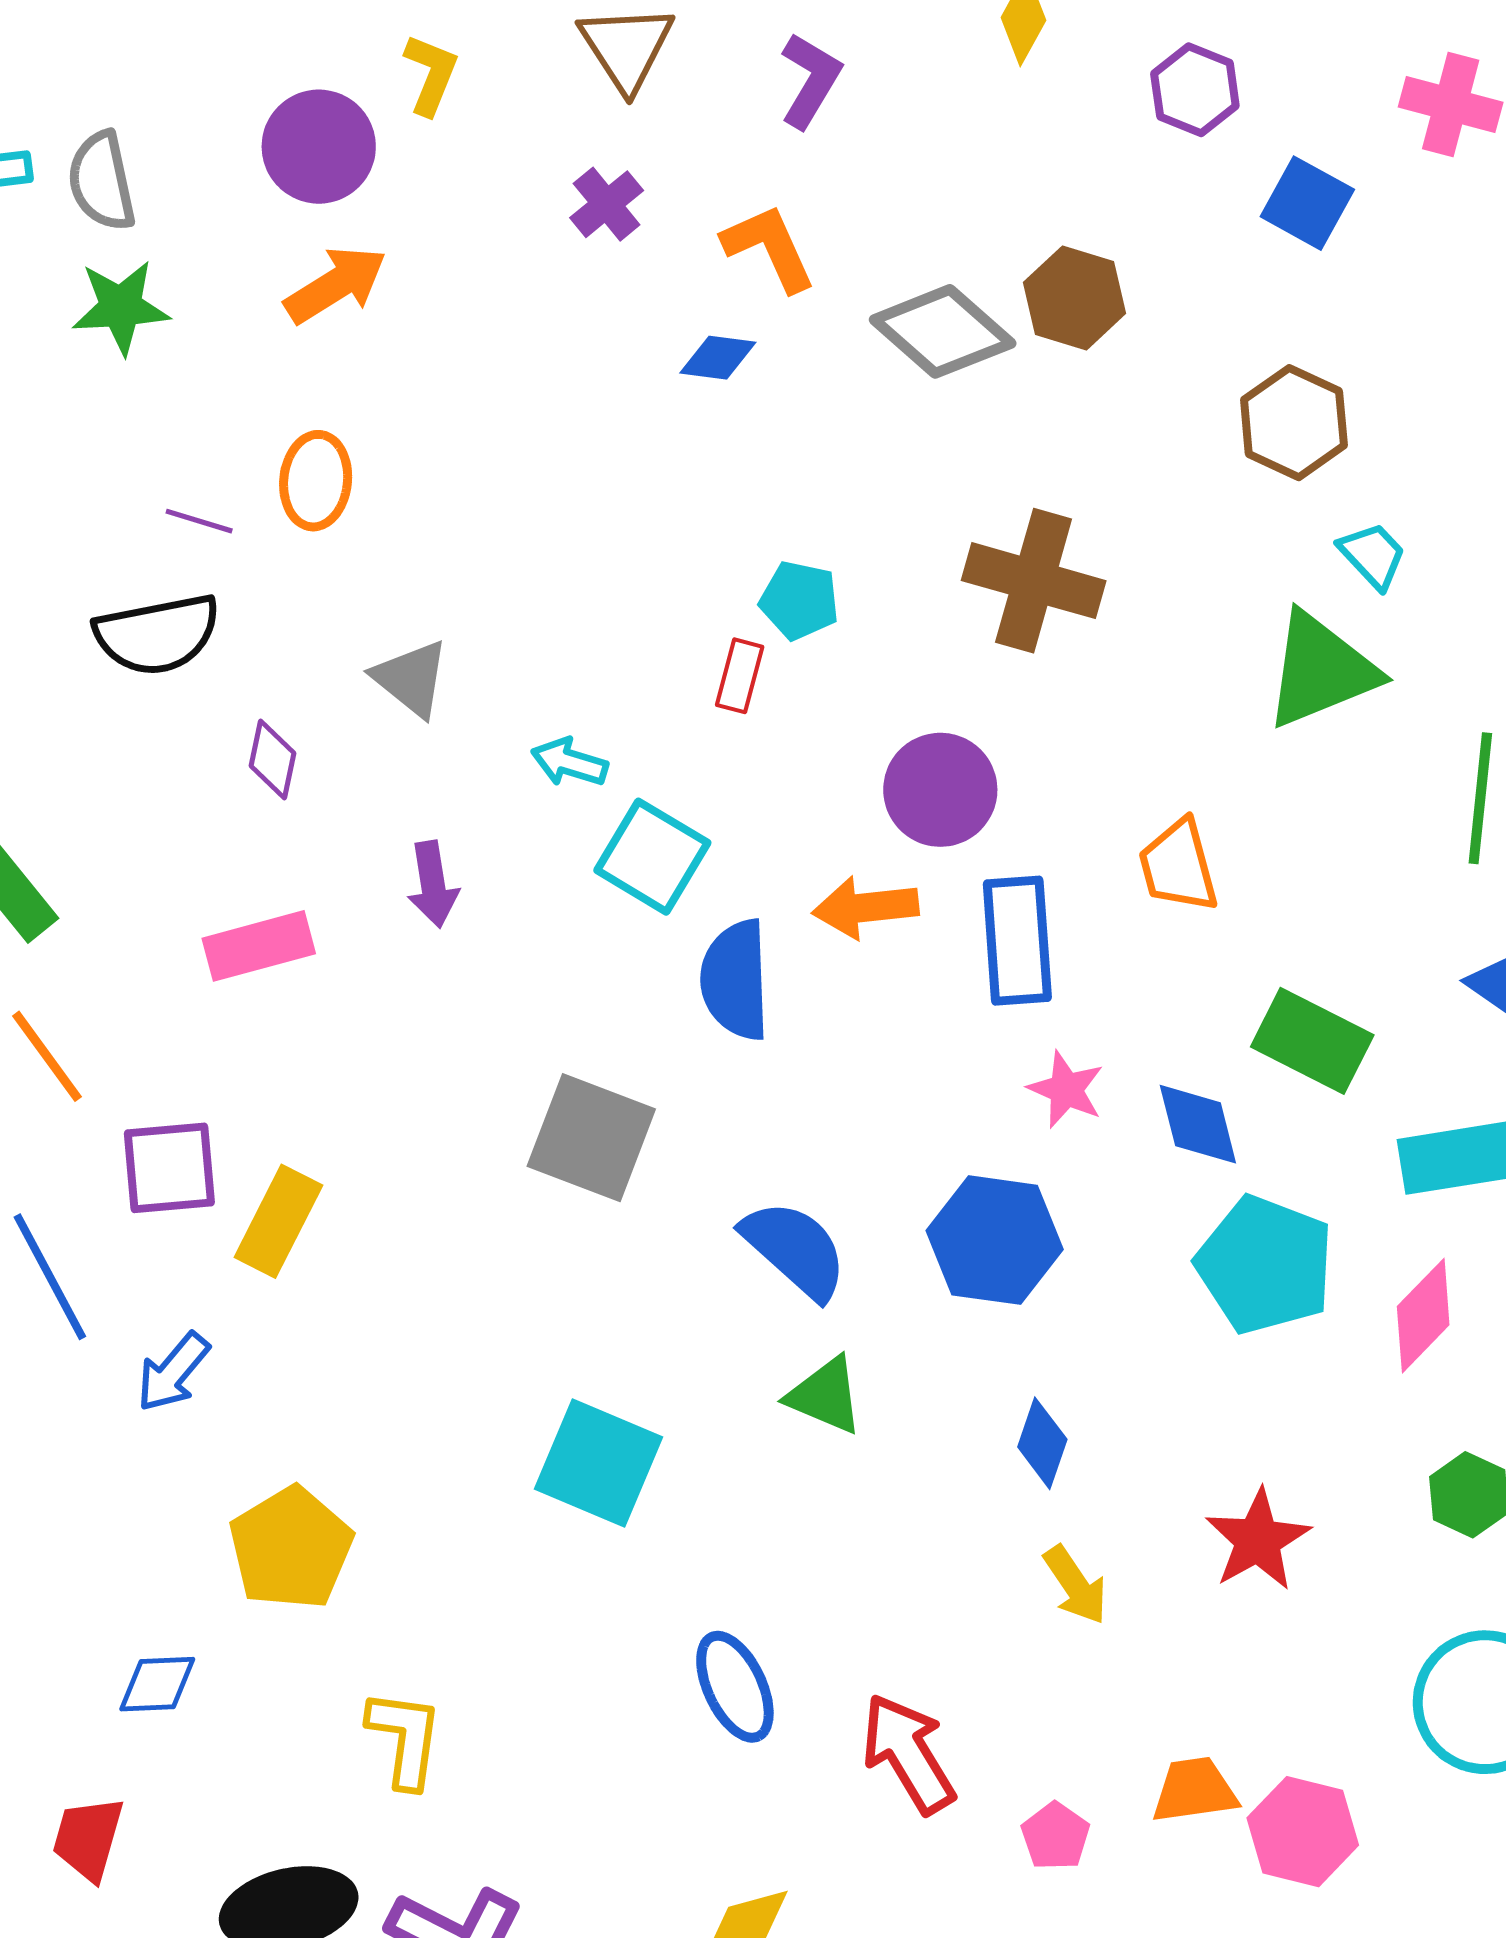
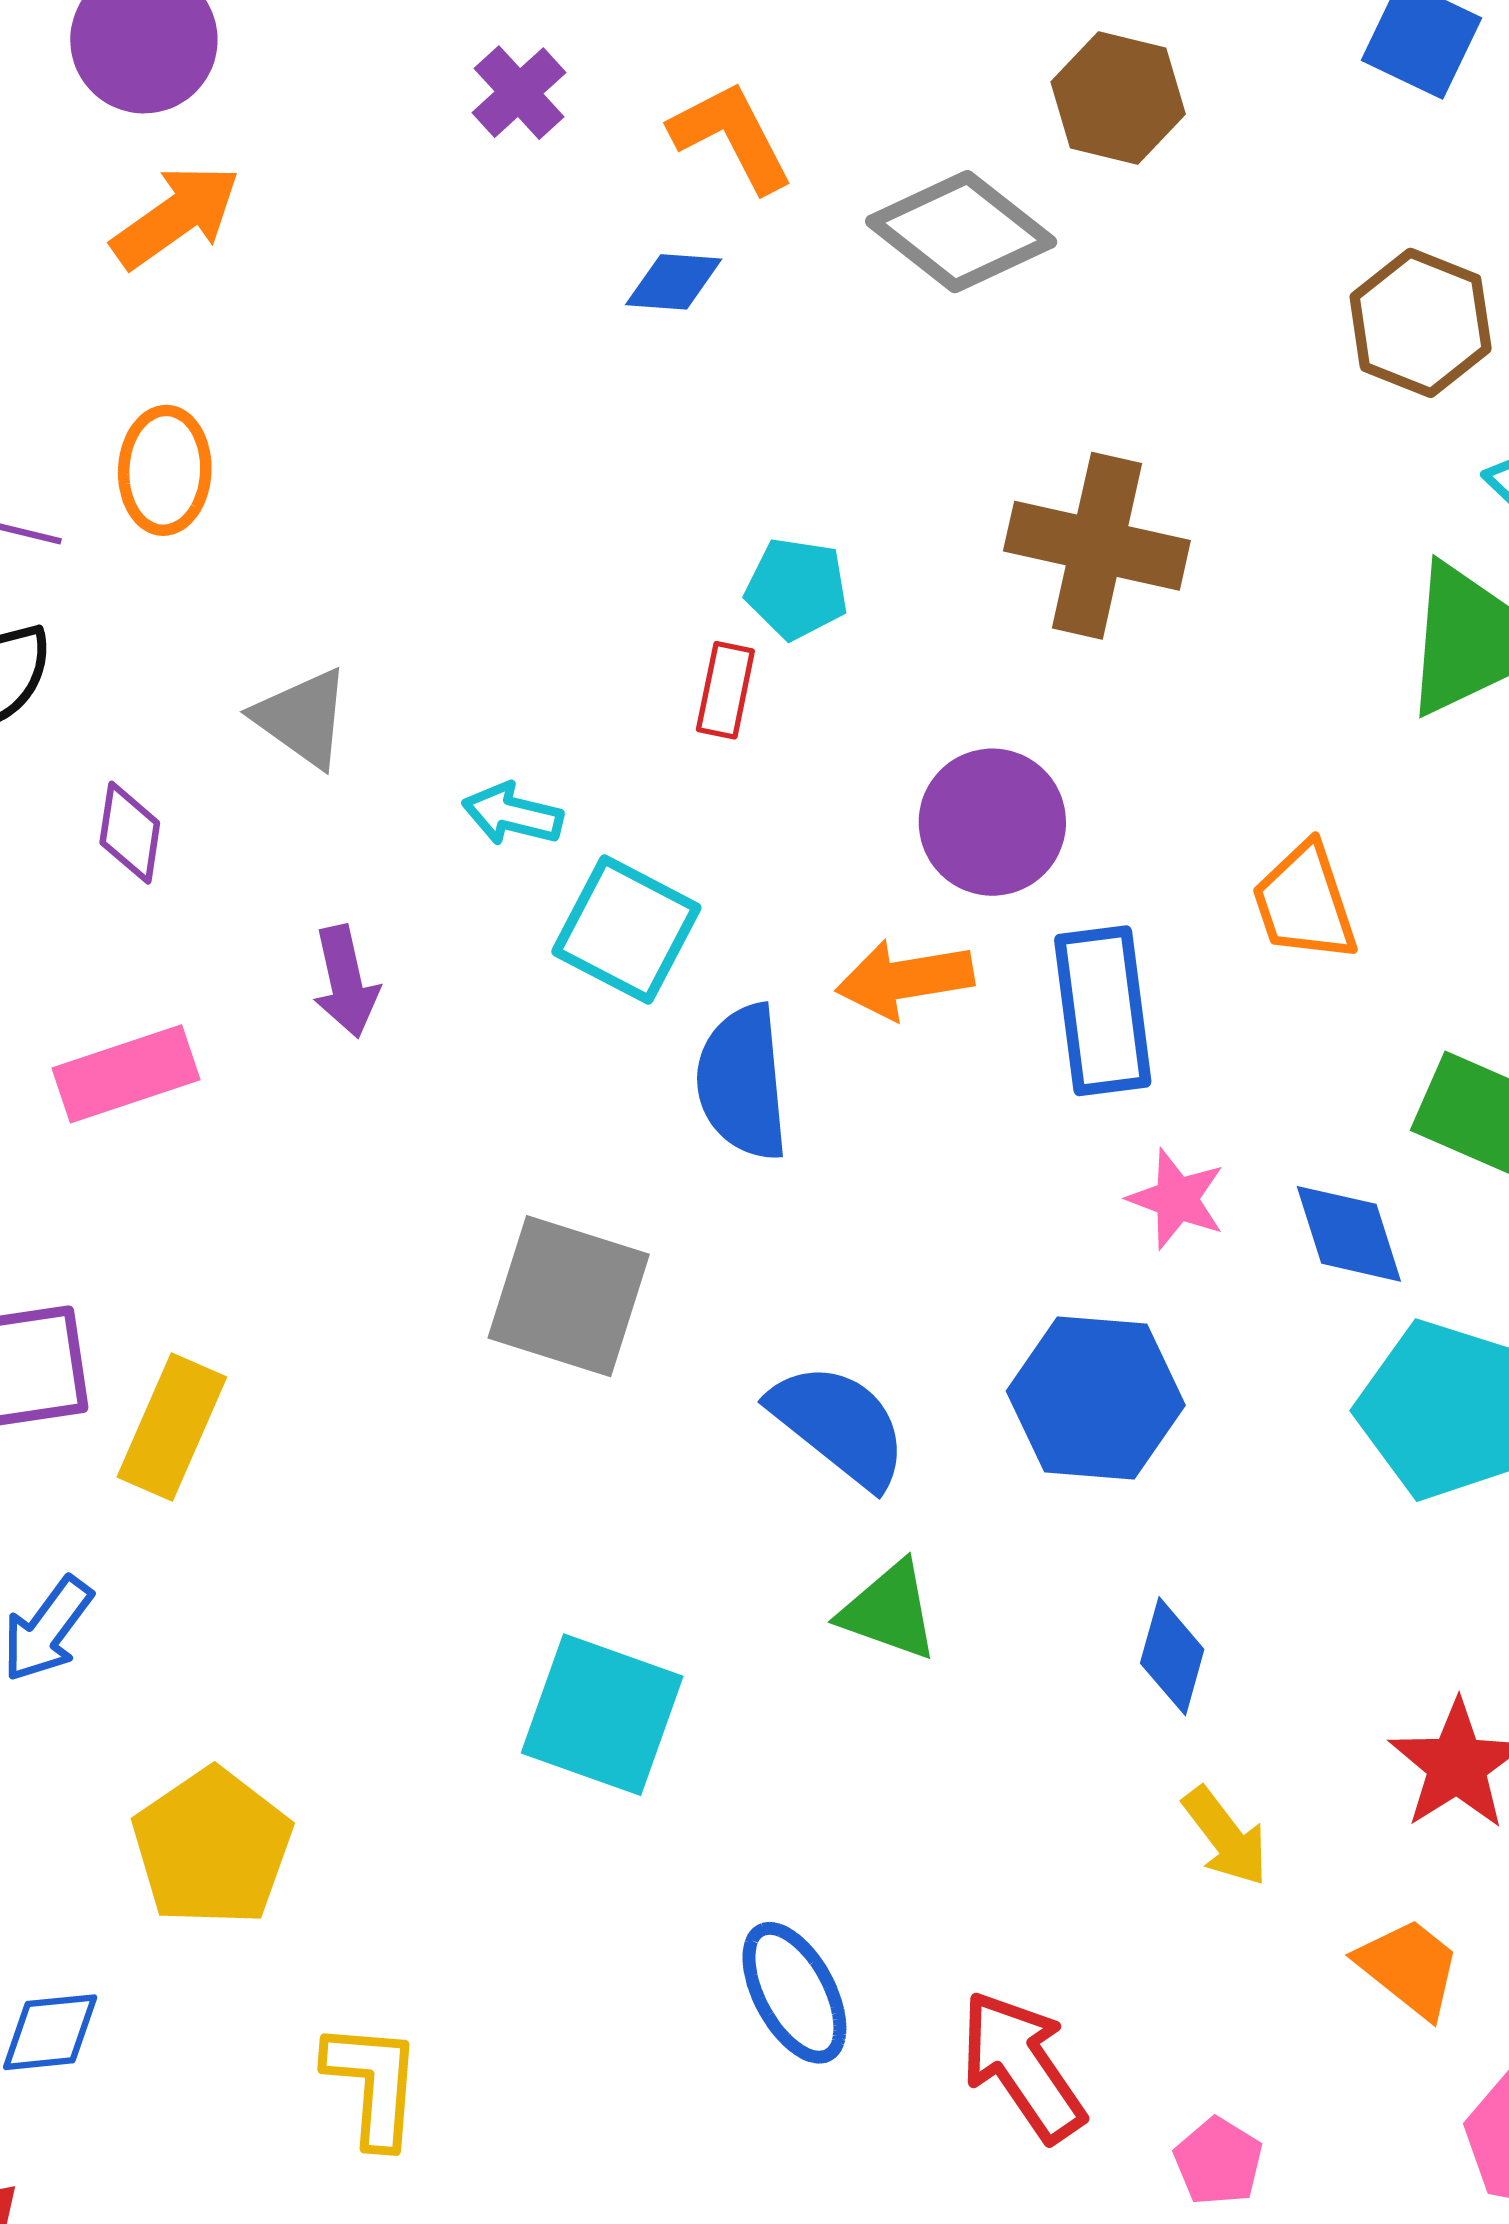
brown hexagon: (1074, 298) -> (1118, 98), moved
orange trapezoid: (1194, 1790) -> (1409, 1968), moved, turned 50

